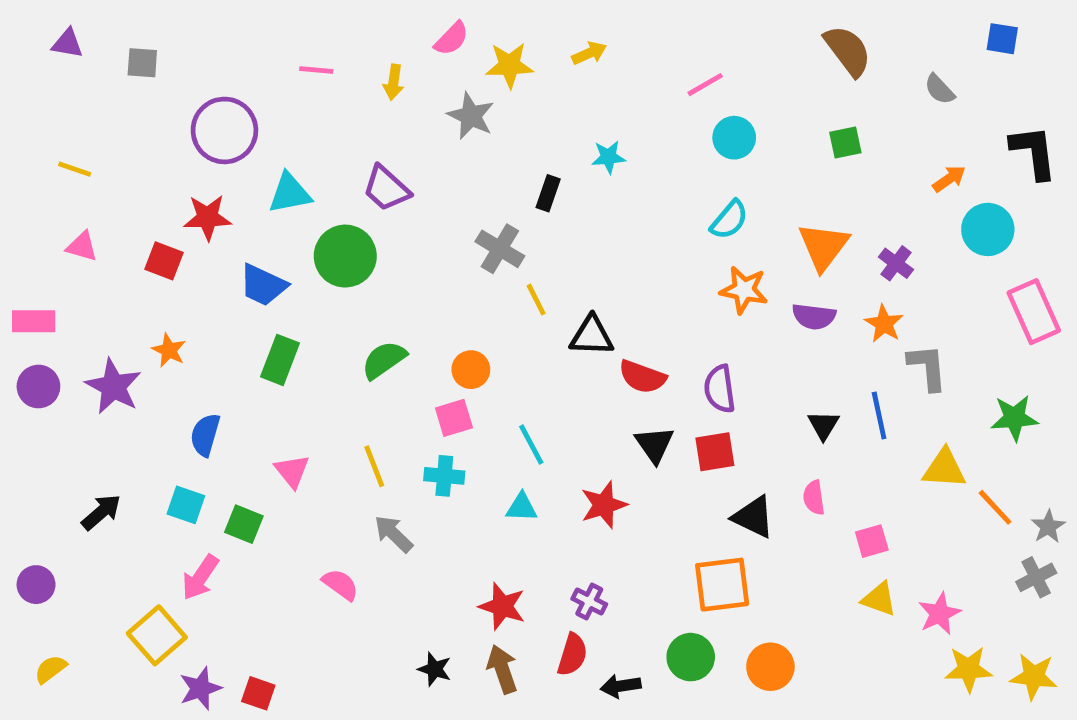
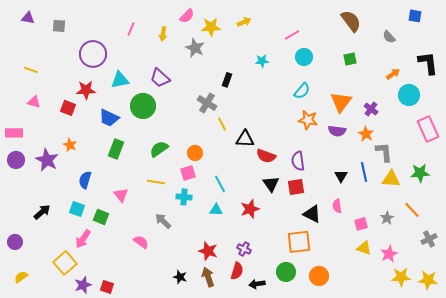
pink line: (316, 70) -> (131, 29), turned -72
cyan star: (609, 157) -> (262, 61), moved
yellow line: (374, 466) -> (156, 182), moved, turned -60
yellow triangle: (944, 469) -> (391, 179), moved
gray star: (1048, 527) -> (387, 218), moved

